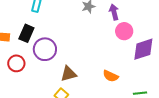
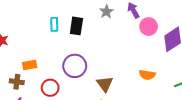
black rectangle: (26, 33) -> (76, 26), moved
brown triangle: (69, 74) -> (105, 84), turned -36

